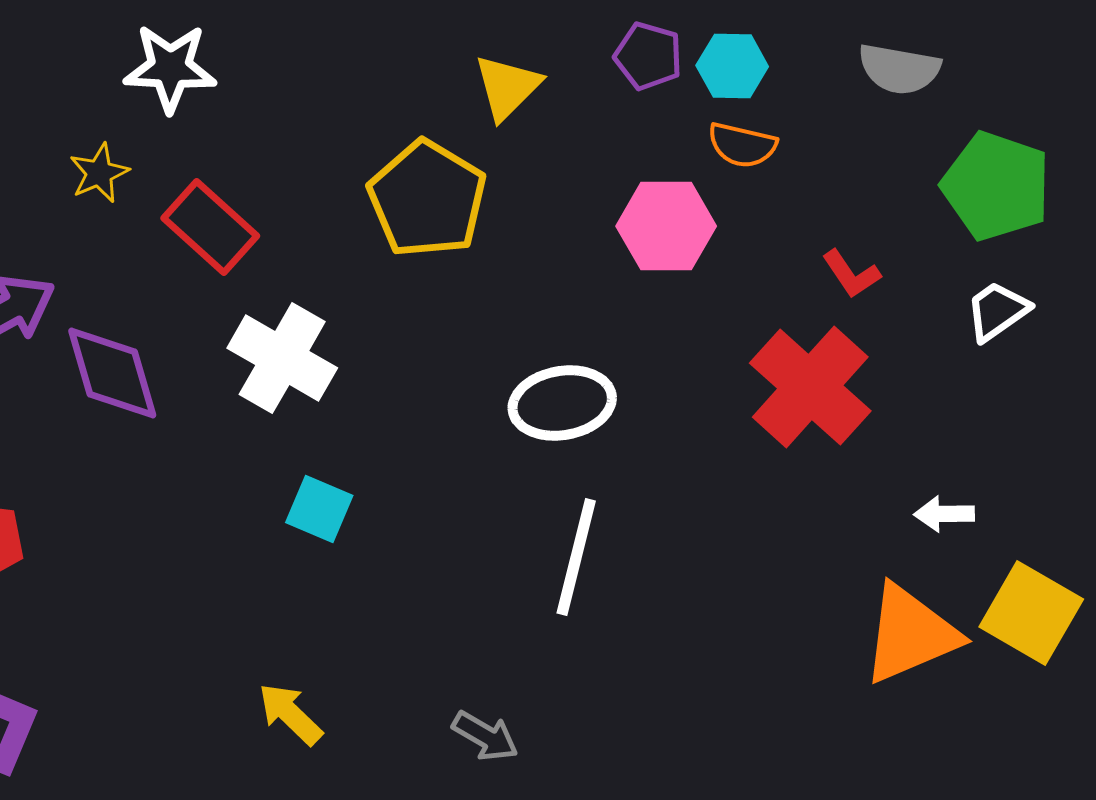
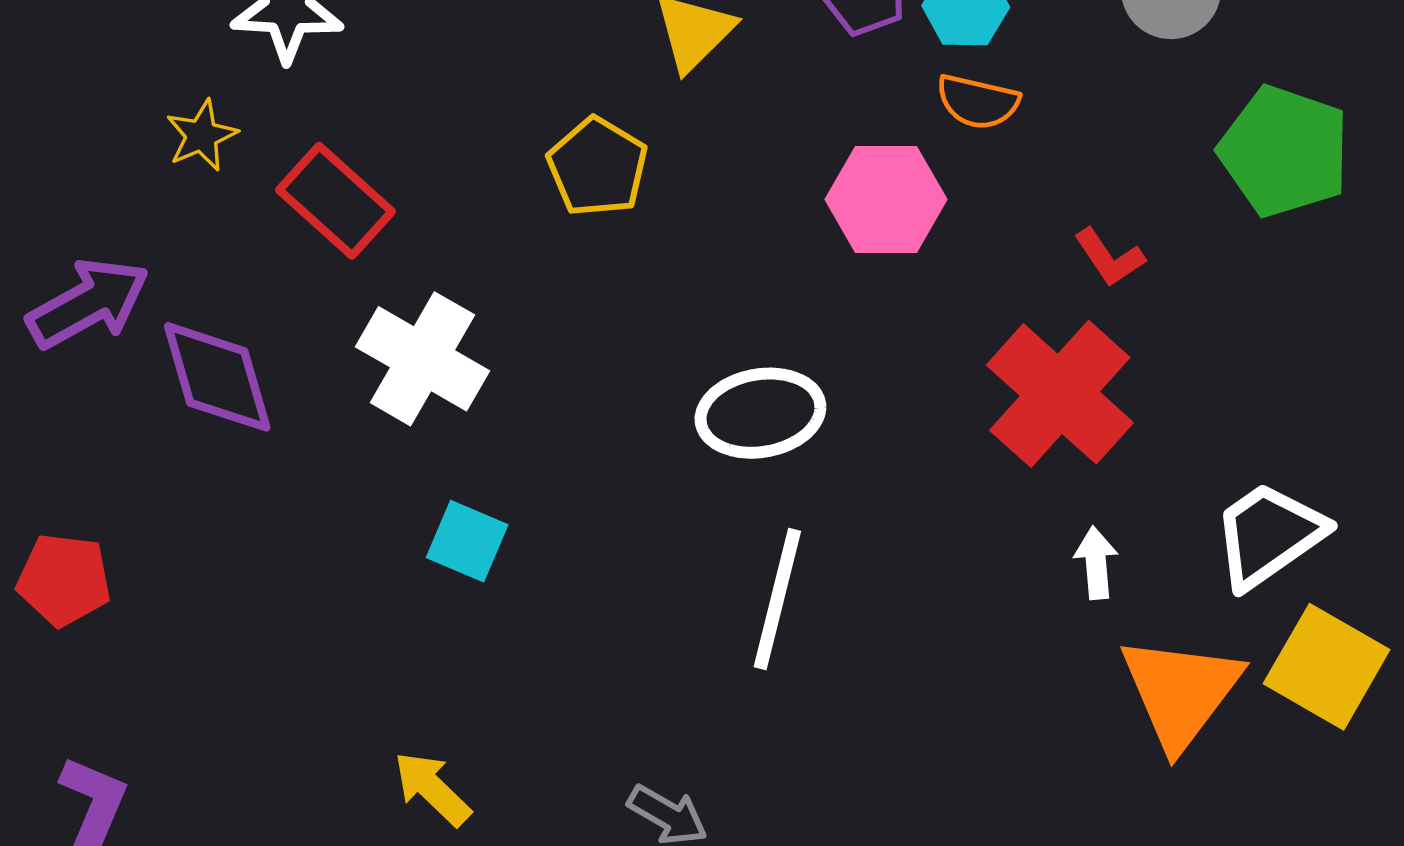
yellow pentagon: (427, 199) -> (598, 167), size x0.7
white trapezoid: (997, 311) -> (1269, 535), moved, size x1.5
white arrow: (944, 514) -> (1096, 563), moved, turned 86
orange triangle: (910, 634) -> (1181, 692), turned -30

